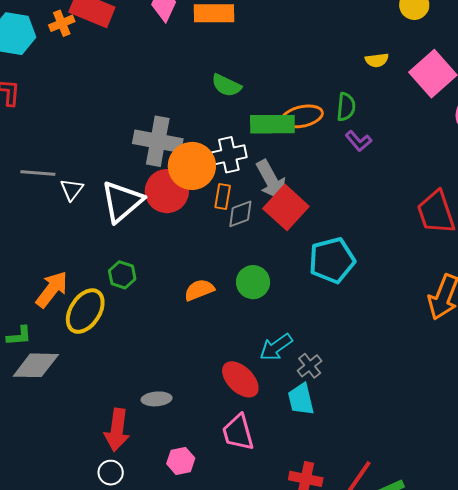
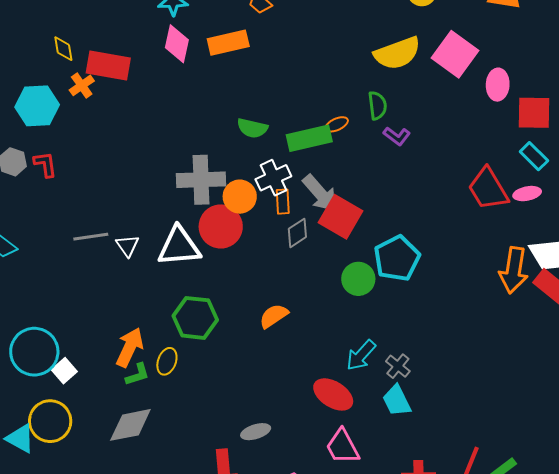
yellow semicircle: (377, 60) -> (397, 53), size x2.0
green semicircle: (226, 85) -> (252, 128), moved
orange ellipse: (302, 116) -> (337, 124), size x0.6
orange circle: (192, 166) -> (240, 197), size x0.7
orange rectangle: (223, 196) -> (283, 202), moved
white triangle: (122, 202) -> (179, 246), turned 48
green hexagon: (122, 275) -> (195, 318), size x1.6
green circle: (253, 282) -> (358, 279), moved
yellow ellipse: (85, 311) -> (167, 361), size x0.6
green L-shape: (19, 336) -> (137, 375), moved

